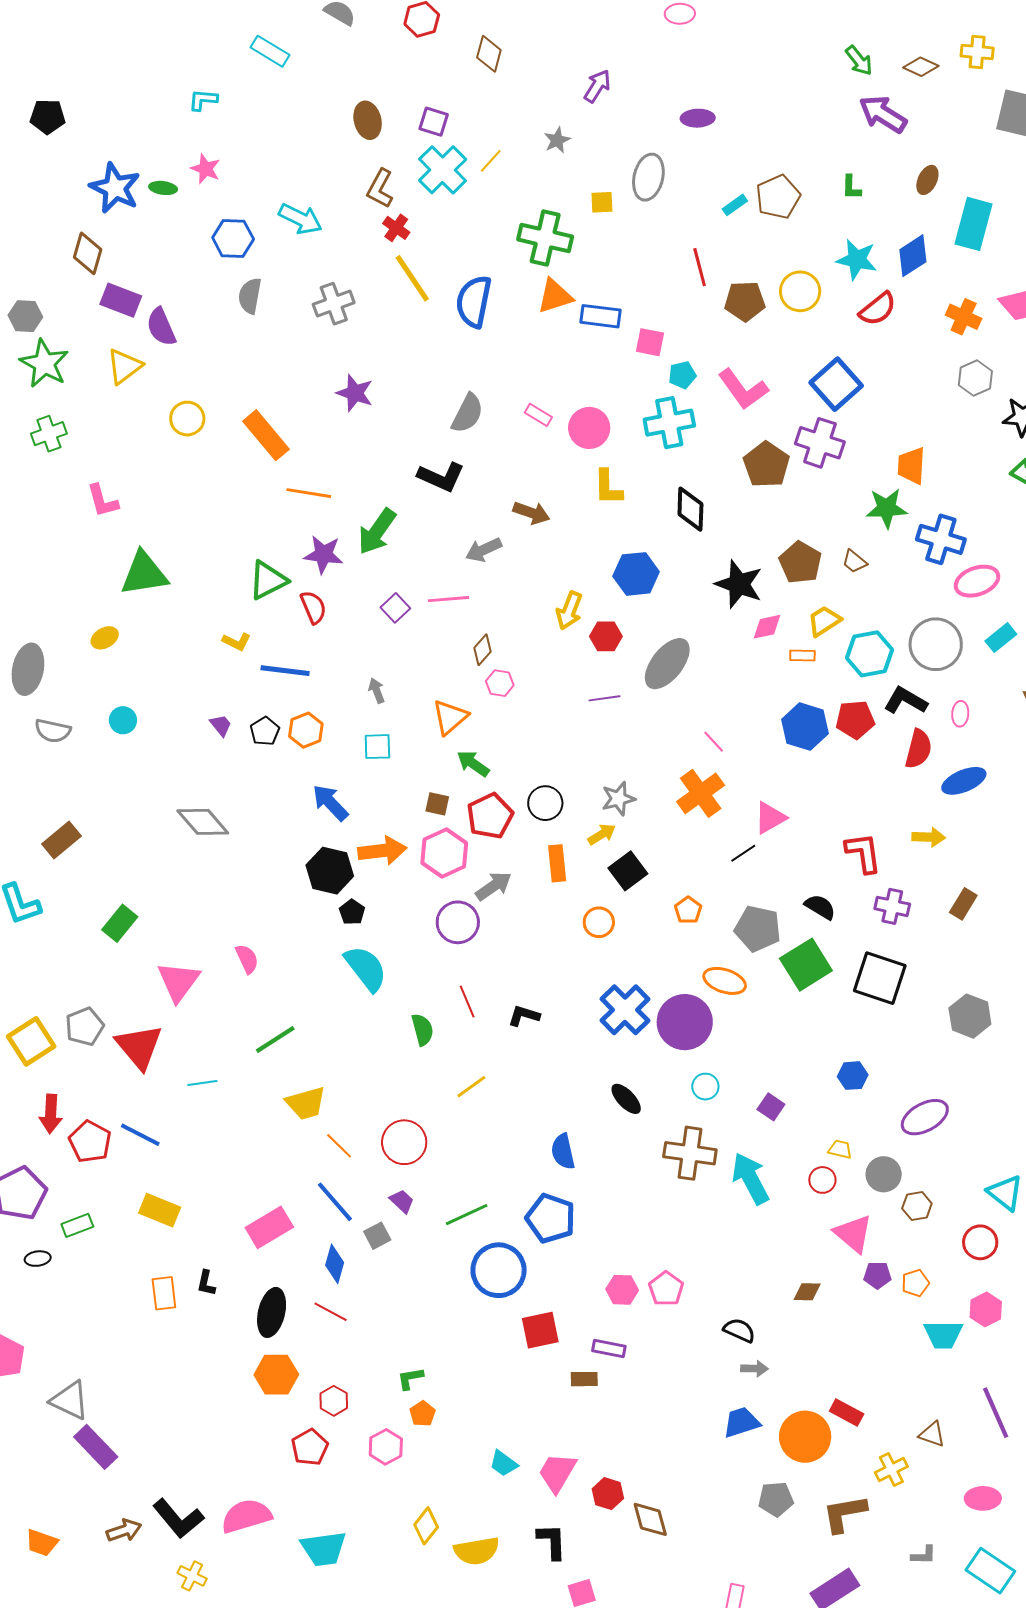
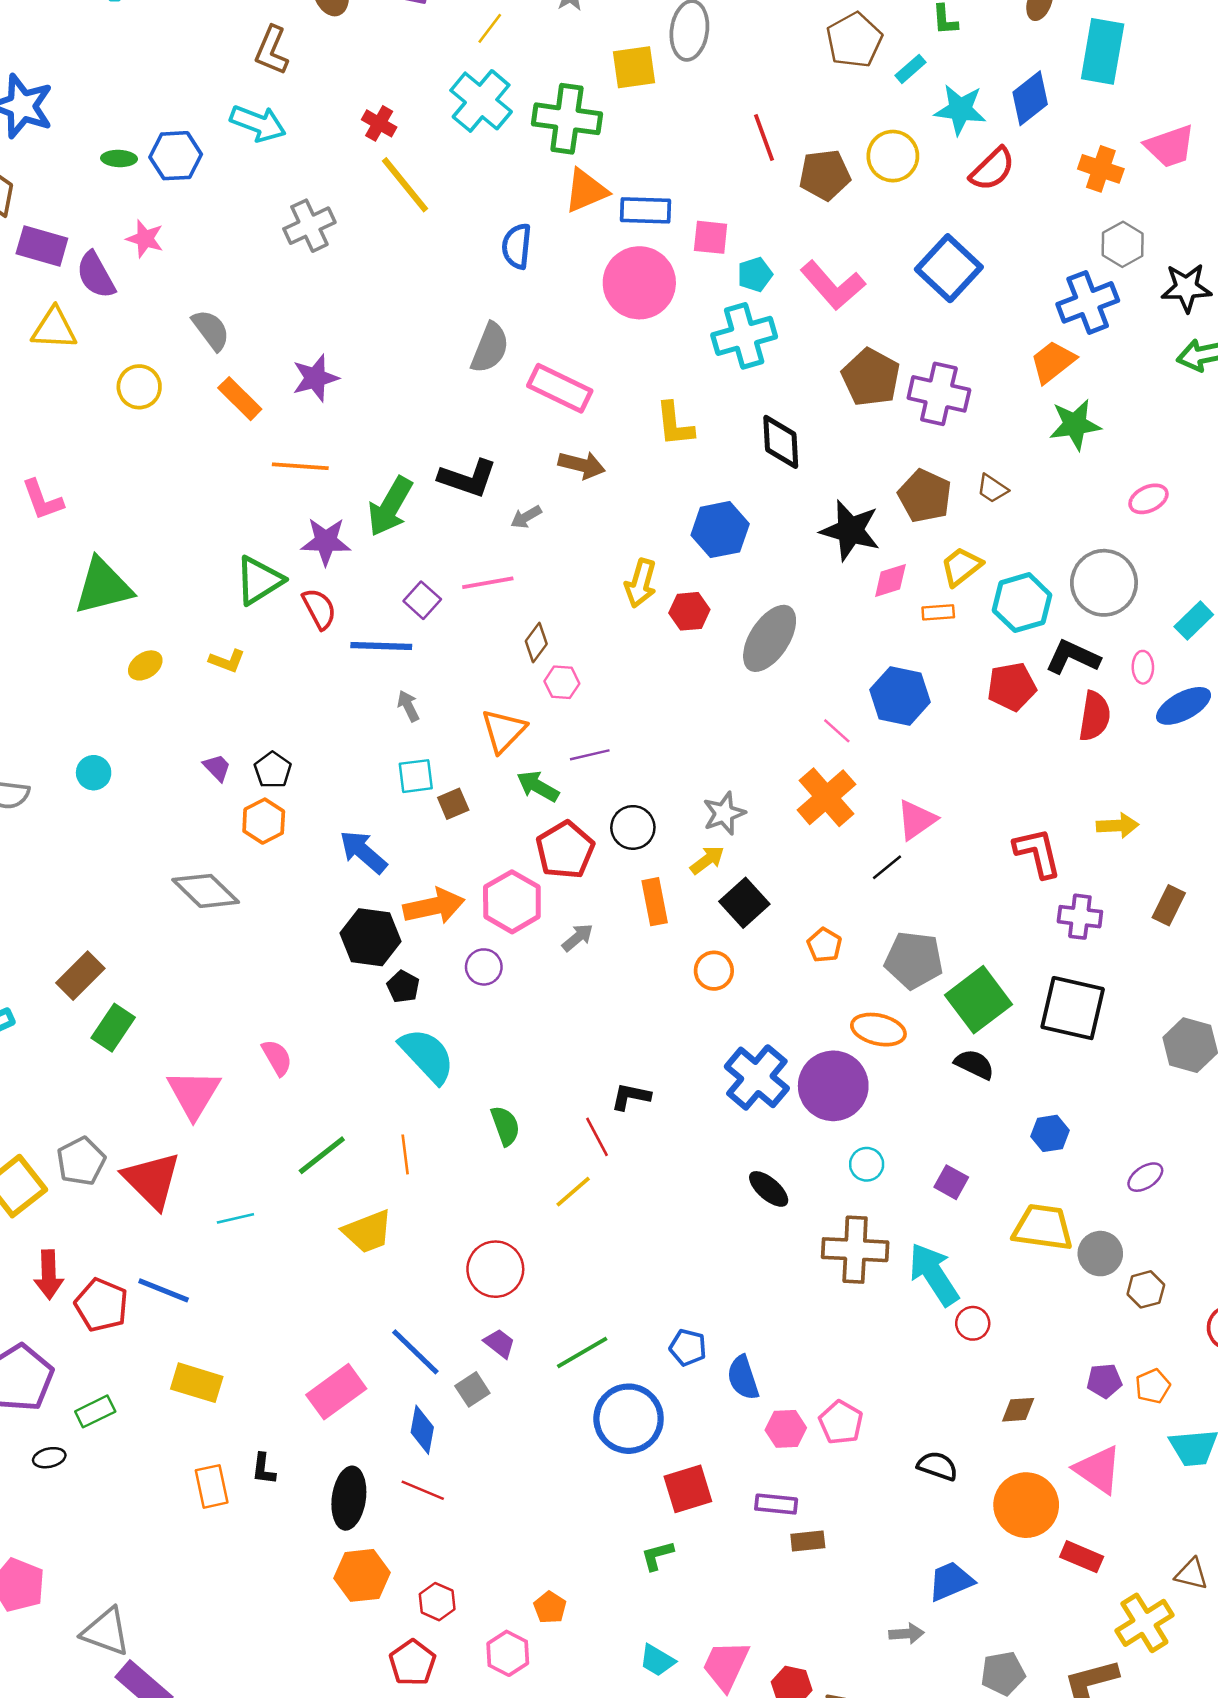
pink star: (206, 169) -> (145, 239), moved
cyan cross: (443, 170) -> (481, 101), moved
green ellipse: (163, 188) -> (119, 158), moved
brown L-shape: (380, 189) -> (272, 50), moved
yellow square: (602, 202) -> (634, 67), size x1.5
cyan rectangle: (735, 205) -> (911, 69), moved
gray semicircle: (250, 296) -> (211, 330), moved, turned 138
blue semicircle: (474, 301) -> (517, 246), moved, size x0.7
yellow triangle: (124, 366) -> (54, 329), turned 45
purple star: (355, 393) -> (315, 378), moved, turned -30
pink rectangle: (538, 415) -> (560, 388), moved, size x1.8
pink circle: (589, 428) -> (639, 283), moved, size x1.4
orange rectangle: (266, 435) -> (240, 399), size x0.7
purple cross: (820, 443) -> (939, 394), moved
orange trapezoid: (911, 466) -> (1053, 362), turned 54
black L-shape: (441, 477) -> (468, 478), moved
green star: (887, 508) -> (1075, 425), moved
blue cross: (941, 539) -> (1088, 302), moved, turned -33
gray arrow: (484, 550) -> (526, 517), size x0.7
pink ellipse: (977, 581) -> (1148, 499), size x0.7
yellow ellipse: (105, 638) -> (145, 665), moved
cyan rectangle: (1001, 638) -> (1194, 621), moved
blue line: (285, 671) -> (381, 646), moved
purple line: (605, 698) -> (590, 755), moved
blue hexagon: (805, 727) -> (900, 696), moved
orange hexagon: (306, 730) -> (264, 821), moved
blue ellipse: (964, 781) -> (1184, 706), moved
brown square: (437, 804) -> (453, 804), moved, turned -30
brown rectangle: (61, 840) -> (80, 976), moved
gray arrow: (494, 886) -> (578, 937), size x0.7
black semicircle: (820, 907) -> (974, 1064), moved
purple circle: (458, 922) -> (484, 967), moved, size x0.7
red line: (467, 1002) -> (597, 1137), moved
purple ellipse: (925, 1117) -> (1145, 1177), size x0.6
orange line: (339, 1146) -> (405, 1154), moved, turned 44
yellow trapezoid: (840, 1149) -> (1043, 1227), size x2.0
blue semicircle: (563, 1152) -> (743, 1378), moved
red circle: (822, 1180) -> (973, 1323), moved
blue pentagon: (551, 1218) -> (688, 1348), size x0.6
pink triangle: (853, 1234) -> (1098, 1470), moved
gray arrow: (754, 1369) -> (907, 1634), moved
green L-shape: (410, 1378) -> (657, 1556), moved
brown rectangle: (584, 1379) -> (808, 1541), moved
orange circle: (805, 1437) -> (1026, 1505), moved
yellow cross: (891, 1470) -> (1144, 1623), size x1.4

